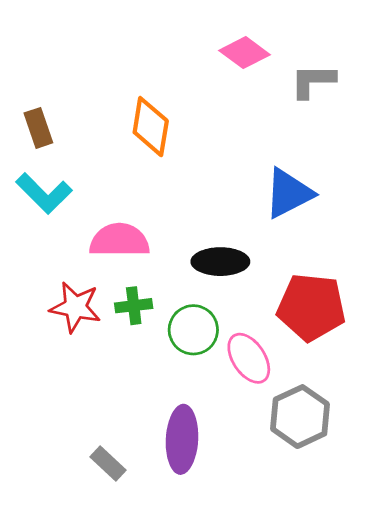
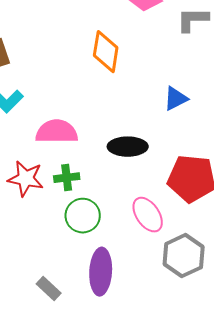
orange diamond: (151, 127) -> (106, 52), moved
blue triangle: (289, 193) -> (176, 99), size x0.7
green circle: (193, 330) -> (83, 216), moved

